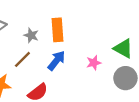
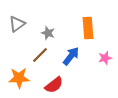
orange rectangle: (58, 30) -> (88, 28), moved

